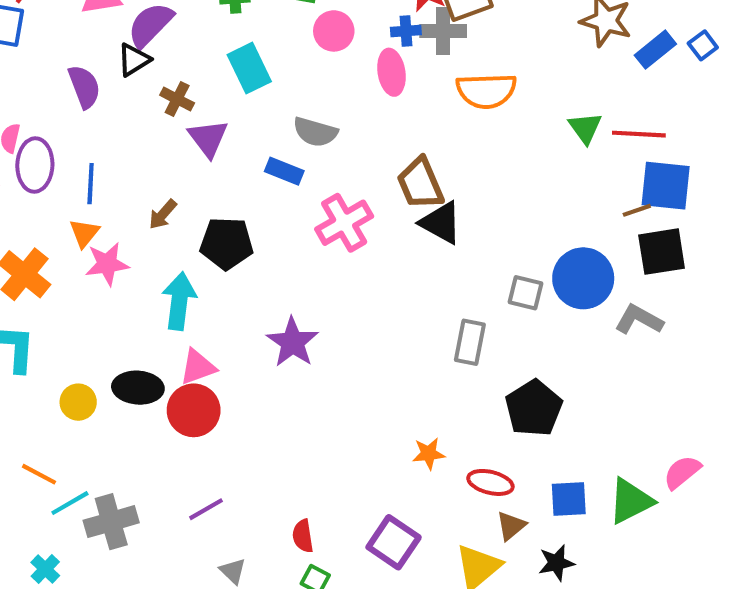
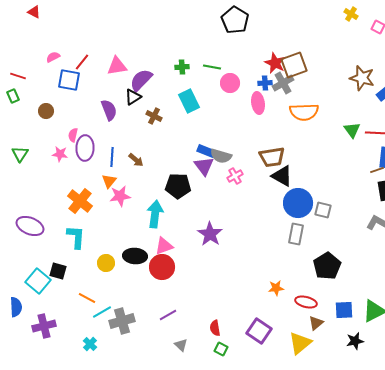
gray cross: (443, 31) -> (283, 83), turned -30
gray semicircle: (315, 132) -> (221, 156), moved
purple triangle: (208, 138) -> (204, 166), moved
brown trapezoid: (420, 184) -> (272, 157), turned -76
brown arrow: (163, 214) -> (136, 160), moved, turned -91
pink cross: (344, 223) -> (235, 176), size x0.6
blue circle: (583, 278) -> (298, 203), moved
black star: (556, 563) -> (355, 341), moved

